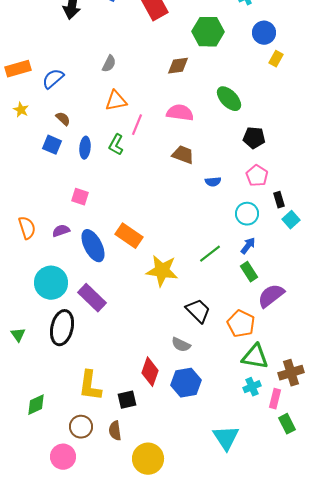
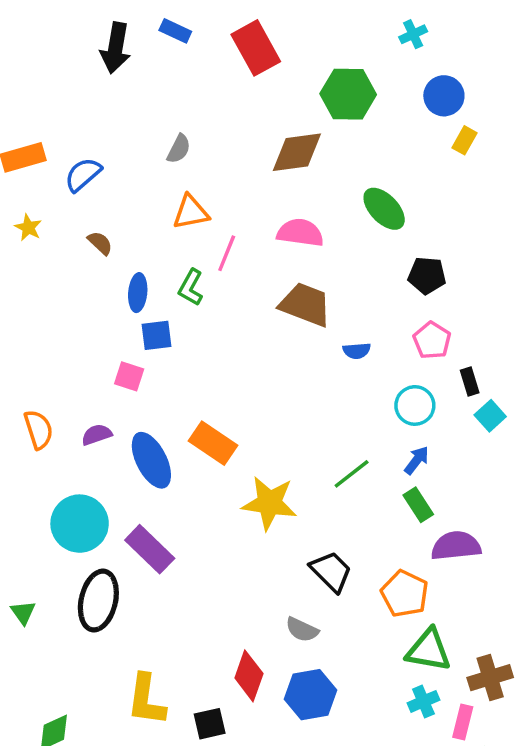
brown diamond: (178, 66) -> (297, 152), size x1.4
blue square: (52, 145) -> (157, 335), moved, turned -30
brown trapezoid: (183, 155) -> (305, 305), size x1.4
purple semicircle: (271, 296) -> (456, 546), turned 32

